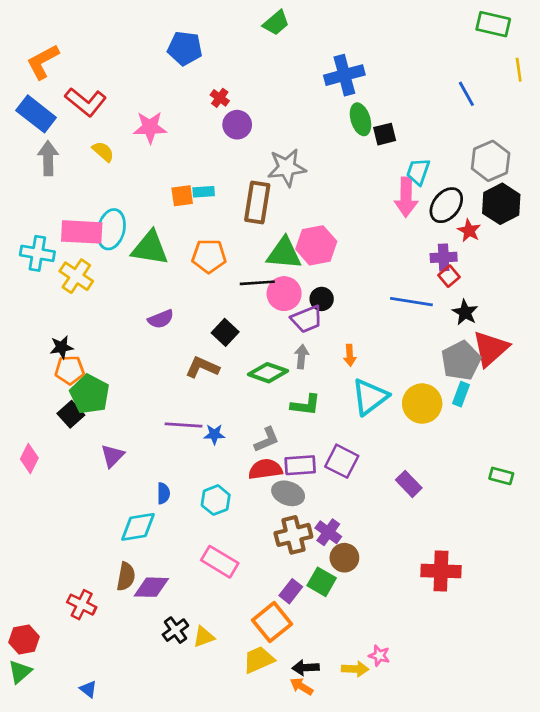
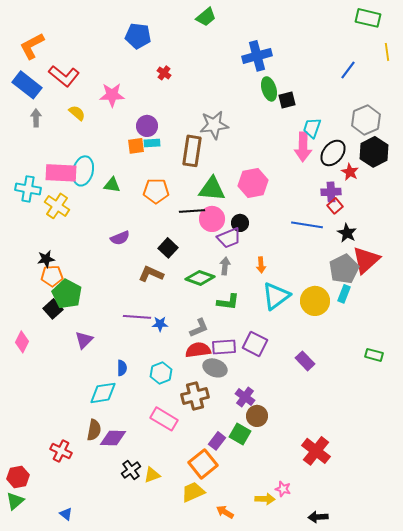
blue line: (466, 94) -> (348, 70), turned 66
purple circle: (237, 125) -> (147, 126), moved
gray arrow: (48, 158) -> (36, 118), size x0.7
pink hexagon: (316, 245) -> (253, 183), moved
green triangle: (150, 248) -> (112, 185), size x0.6
brown cross: (293, 535) -> (195, 396), moved
red cross: (441, 571) -> (316, 451), moved, turned 36
black arrow: (306, 668) -> (318, 517), moved

